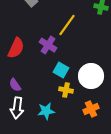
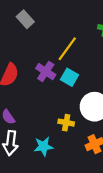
cyan square: (61, 70) -> (70, 77), moved

